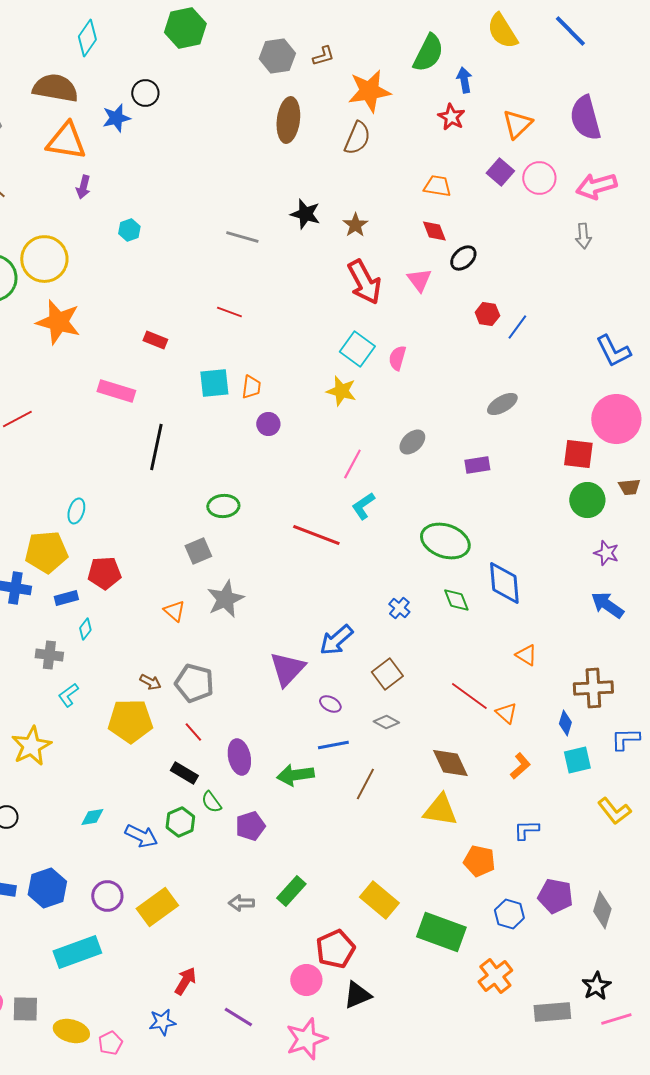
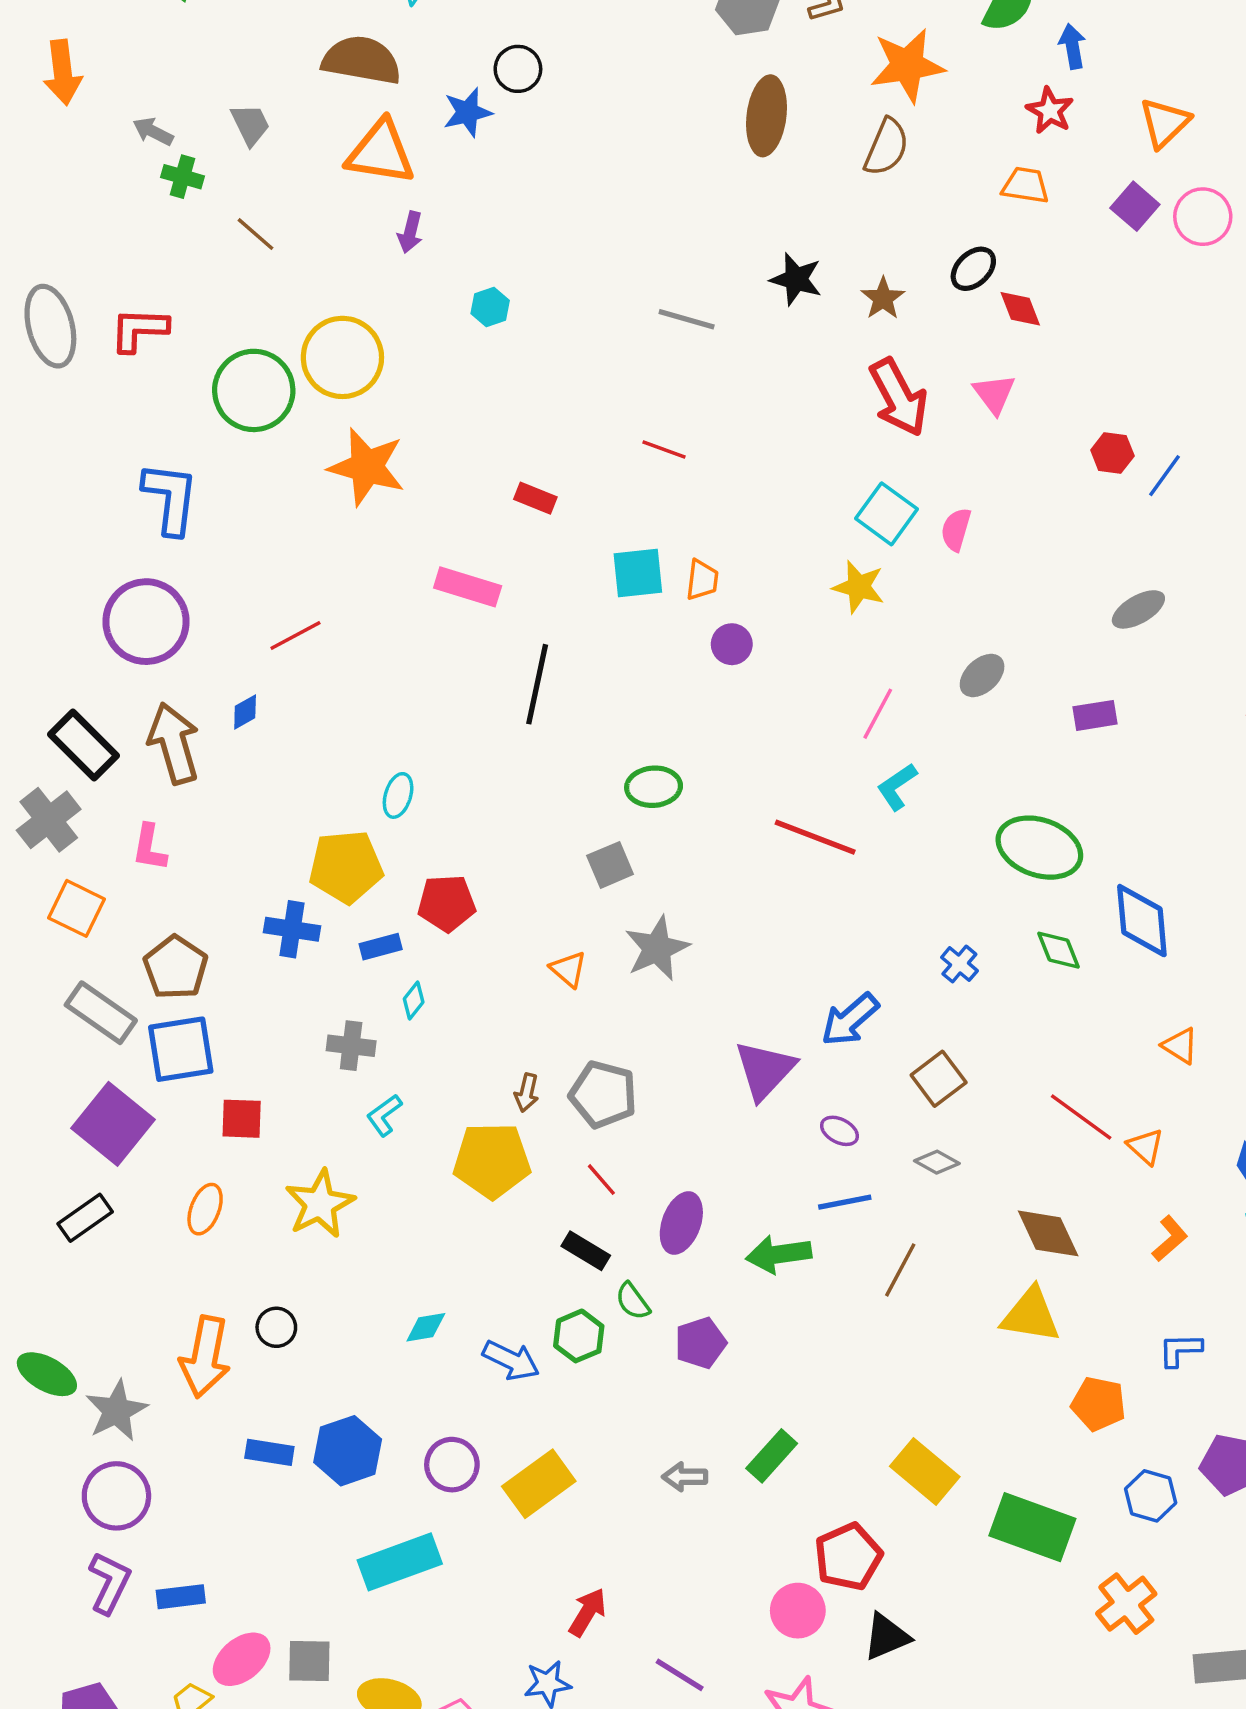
orange trapezoid: (437, 186) -> (1025, 185), moved
black ellipse: (463, 258) -> (973, 269), moved
brown arrow: (150, 682) -> (527, 1093), turned 75
purple ellipse: (239, 757) -> (681, 1223), turned 32

